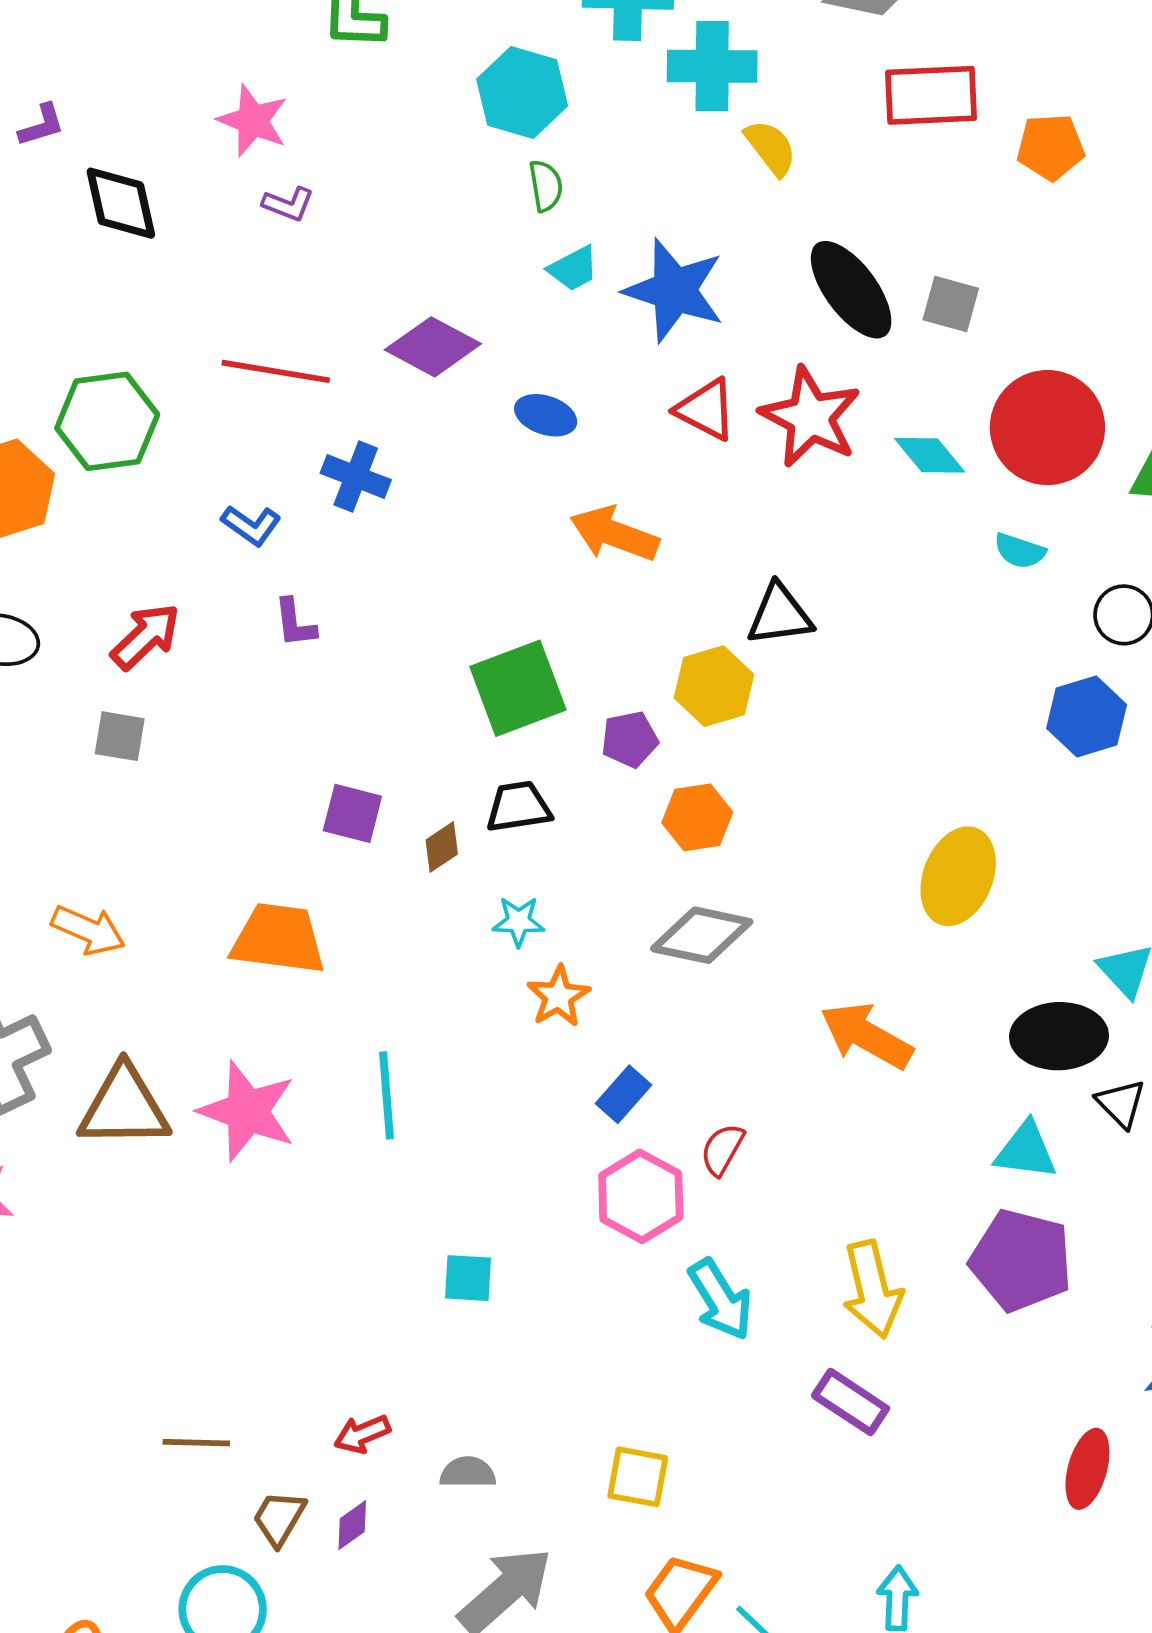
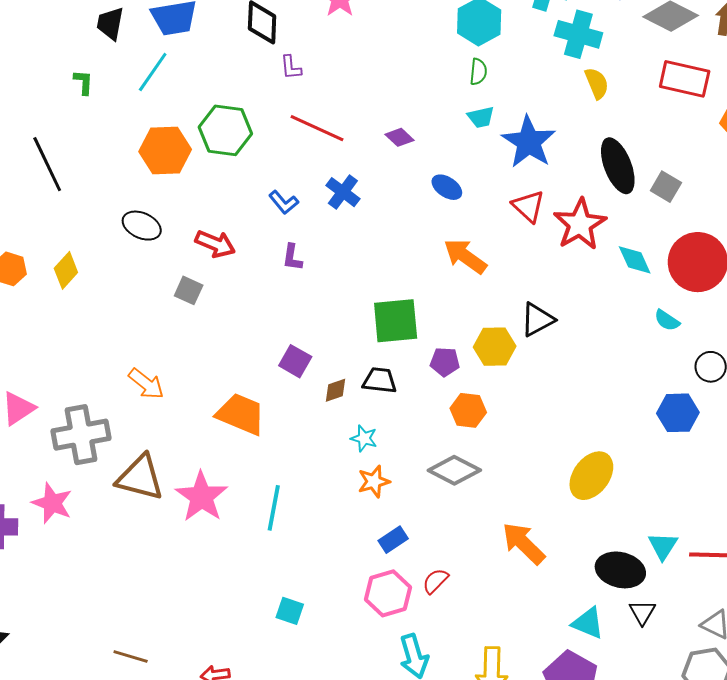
purple L-shape: (288, 204) -> (291, 67), moved, turned 48
purple diamond: (433, 347) -> (400, 137), size x0.6
black triangle: (780, 615) -> (537, 320), turned -36
red arrow: (146, 636) -> (215, 244), turned 51

